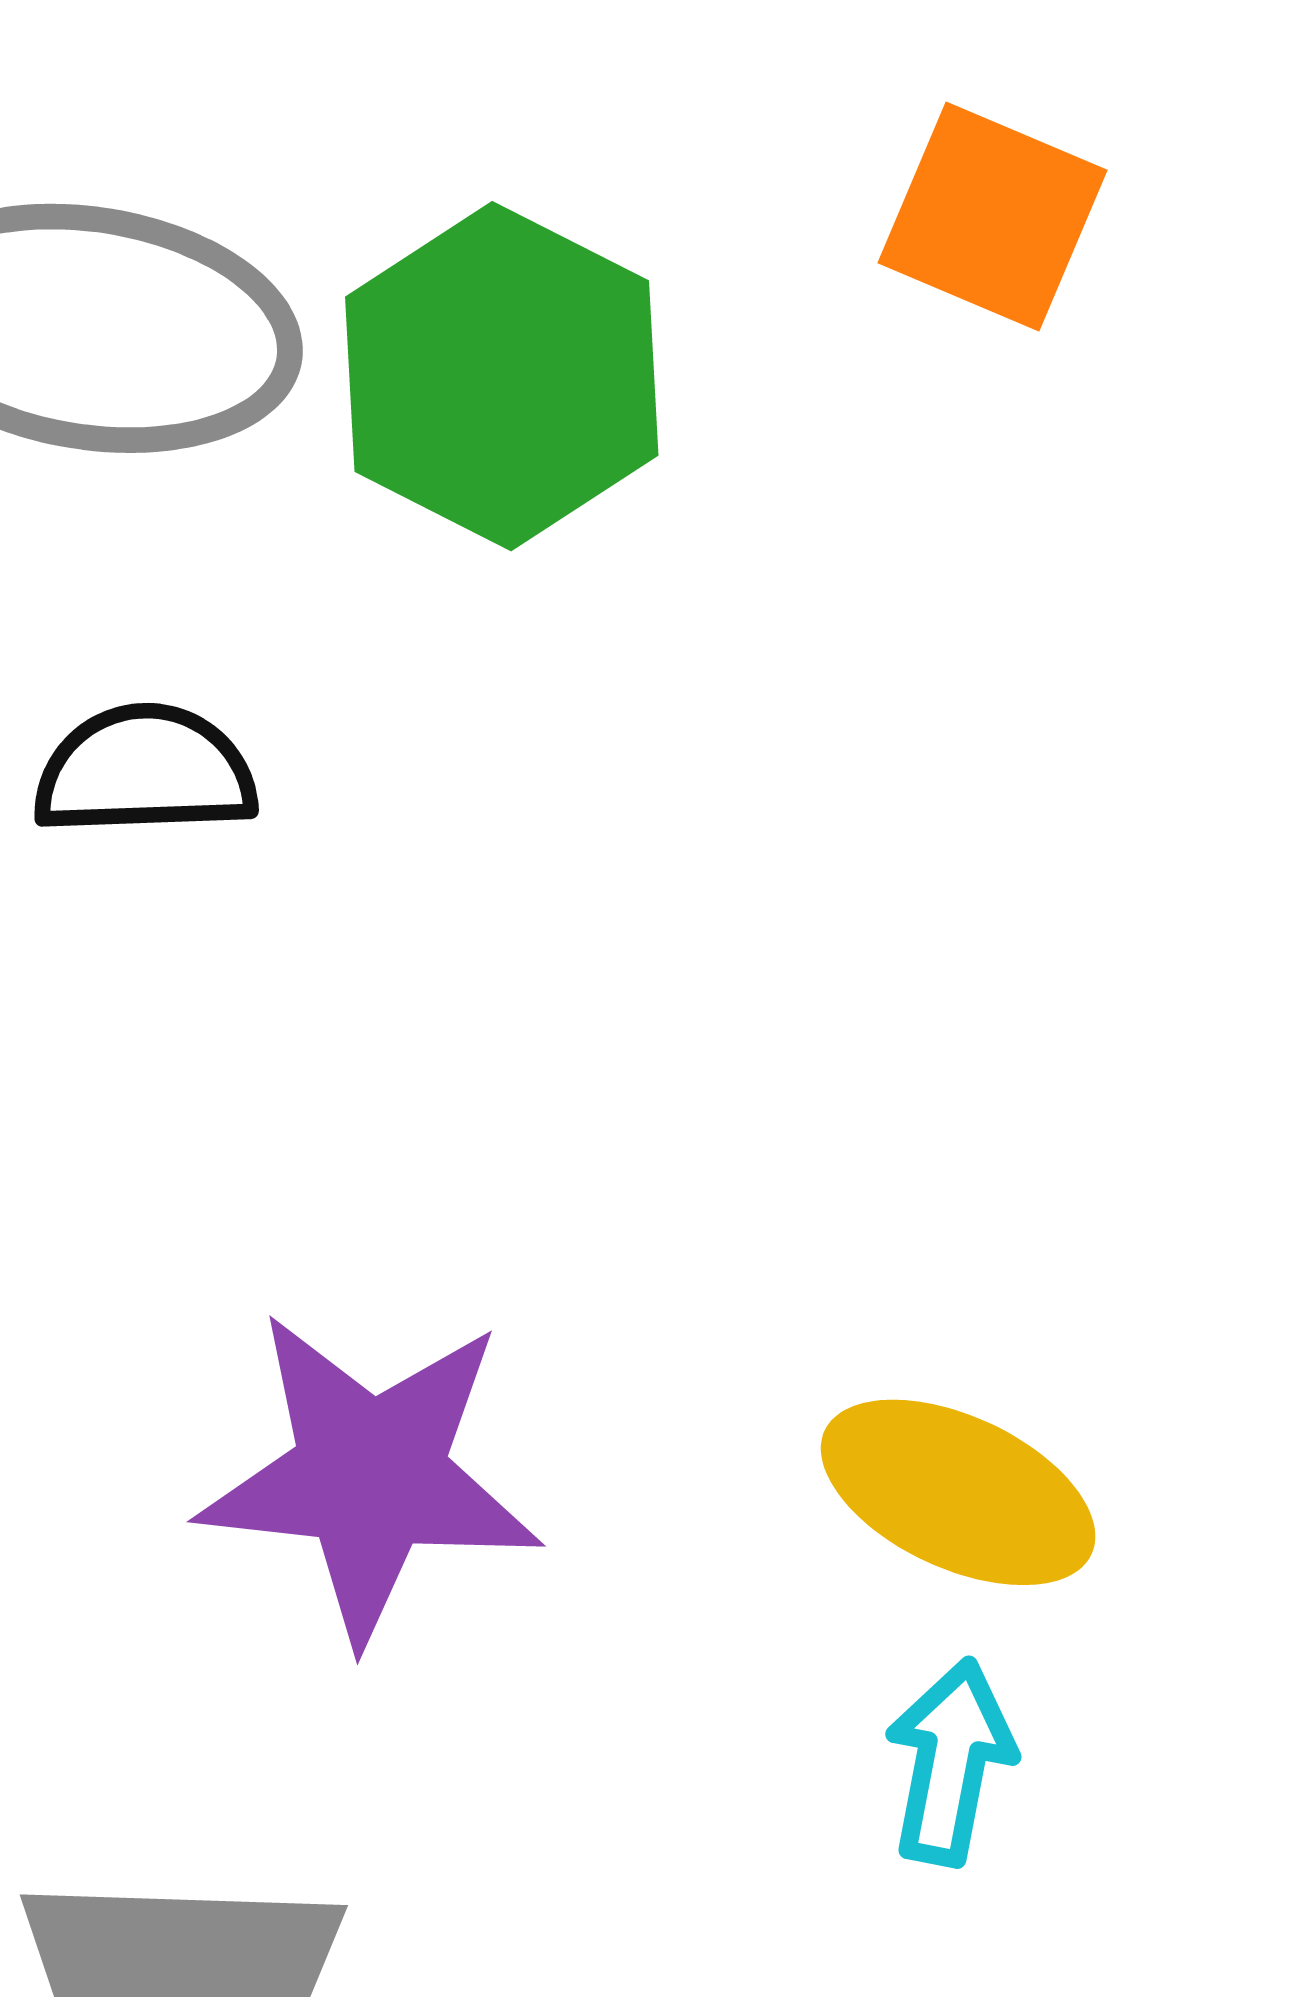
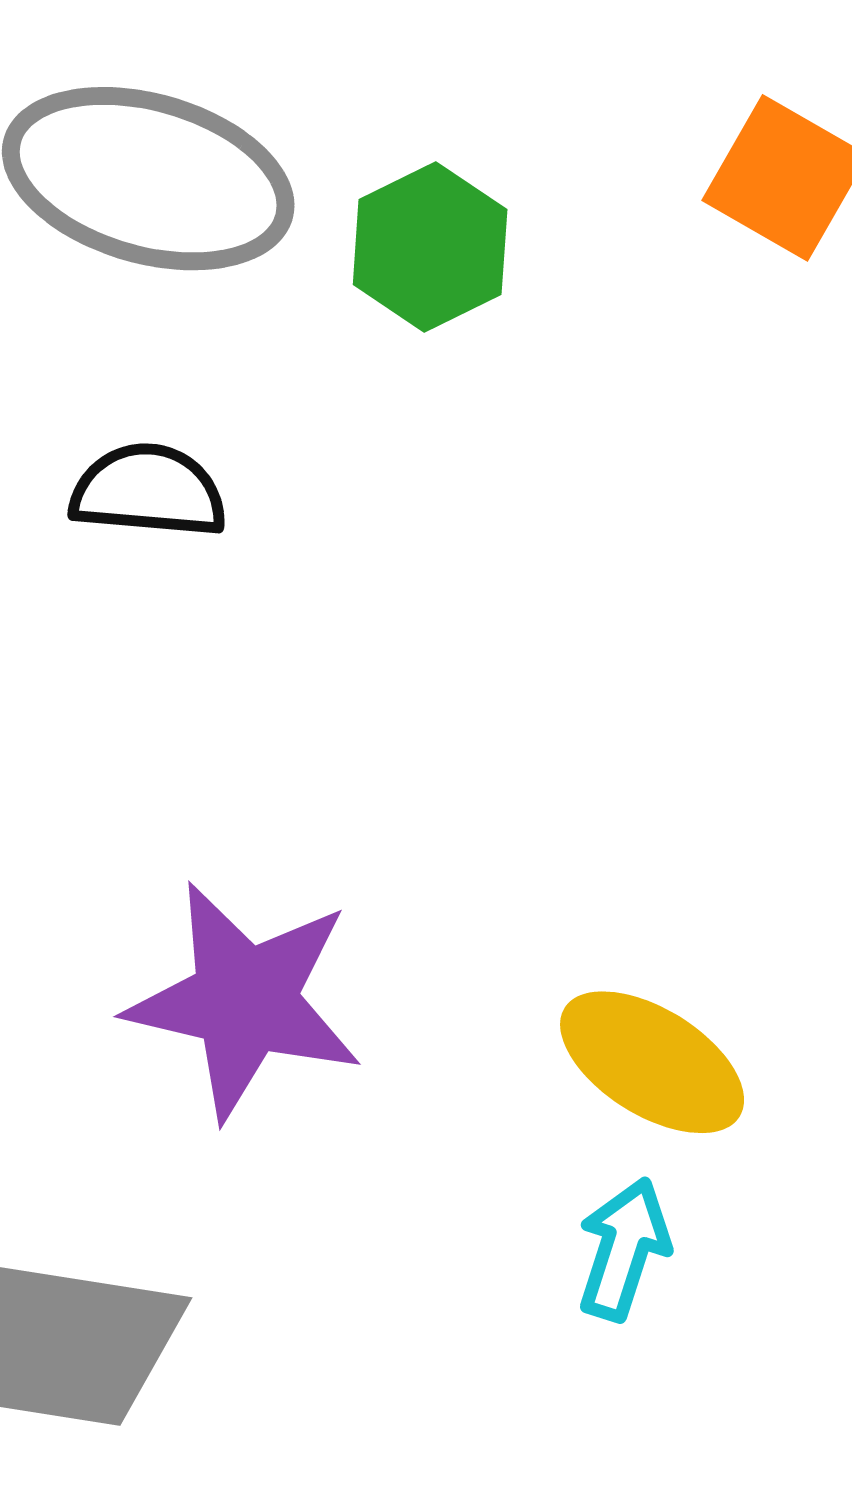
green hexagon: (502, 376) -> (430, 247), size x0.7

